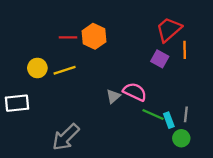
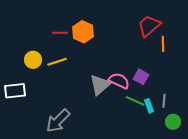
purple square: (160, 59) -> (141, 77), moved
gray triangle: (113, 96) -> (100, 85), size x1.6
green circle: (181, 138) -> (173, 122), moved

